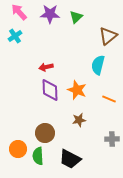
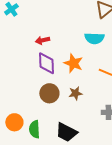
cyan semicircle: (98, 65) -> (94, 38), turned -102
brown circle: (45, 133) -> (49, 93), moved

